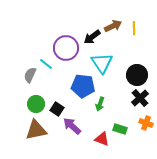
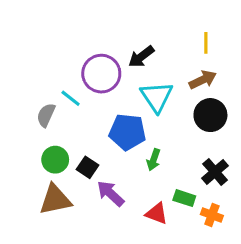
brown arrow: (113, 26) -> (203, 80), moved
black cross: (140, 98) -> (215, 172), moved
orange cross: (146, 123) -> (212, 215), moved

